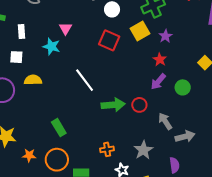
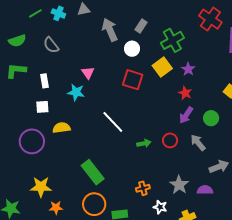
green arrow: (113, 105) -> (144, 143), size x0.6
gray arrow: (165, 121) -> (198, 143), moved
green rectangle: (59, 128) -> (93, 172), size x1.4
orange star: (29, 155) -> (56, 208), moved
purple semicircle: (174, 165) -> (205, 190), moved, turned -77

